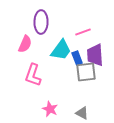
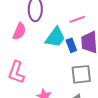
gray square: (86, 72) -> (81, 74), moved
pink L-shape: (33, 75) -> (16, 72), moved

